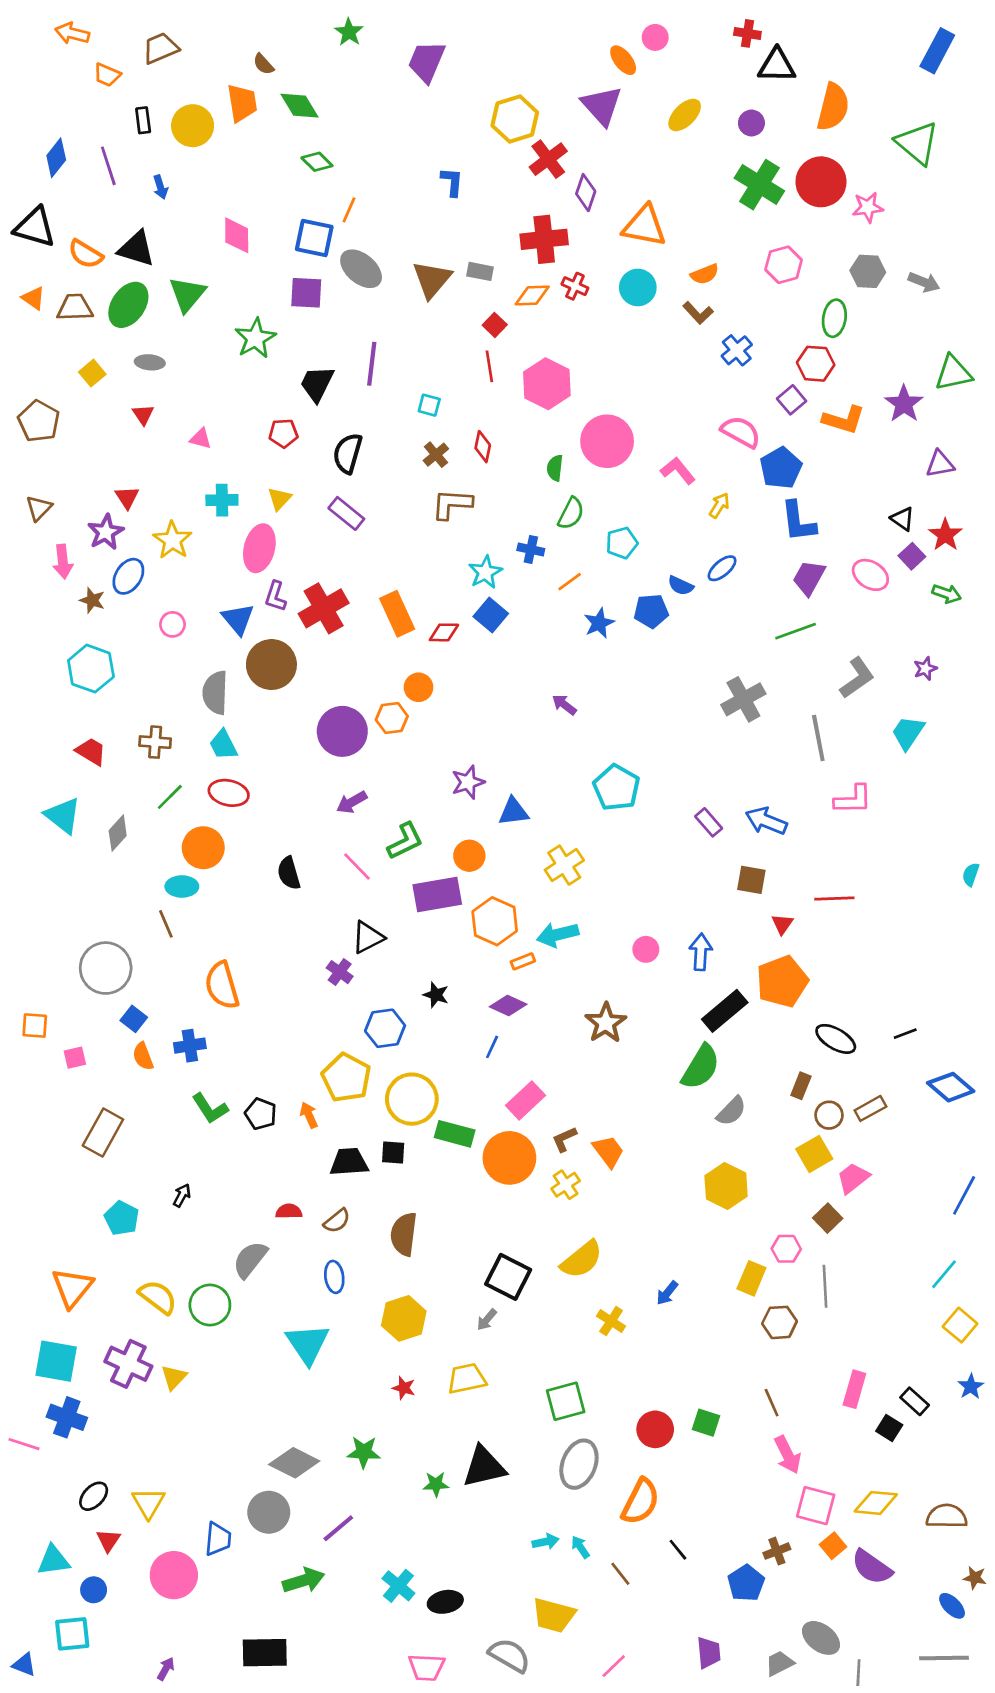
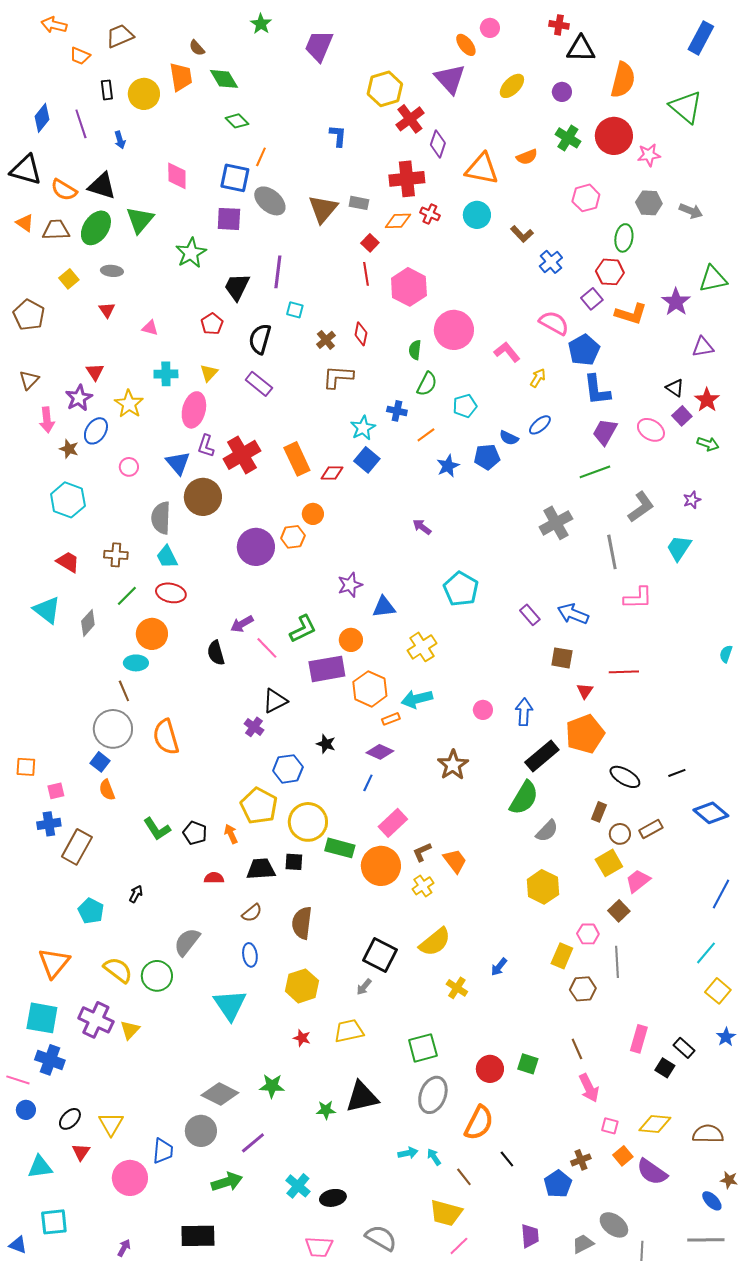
green cross: (759, 185) -> (568, 138), size x0.7
orange semicircle: (705, 274) -> (527, 157), moved
cyan square: (429, 405) -> (295, 310), moved
red pentagon: (283, 433) -> (212, 324), turned -30
purple arrow: (352, 802) -> (242, 624), moved
gray circle: (106, 968) -> (113, 729), moved
blue cross: (190, 1046) -> (49, 824), moved
red semicircle: (289, 1211) -> (214, 878), moved
pink square: (816, 1506) -> (610, 1126), size x0.6
blue circle: (94, 1590) -> (26, 1110), moved
yellow trapezoid: (554, 1615) -> (446, 1213), moved

